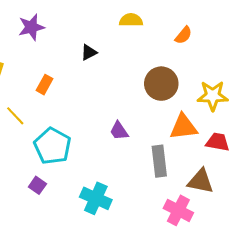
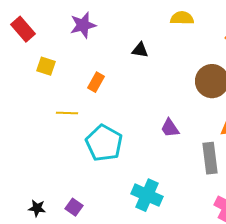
black triangle: (89, 52) -> (140, 50), turned 36
yellow line: (15, 116) -> (67, 113), turned -45
purple square: (37, 185) -> (74, 207), moved

